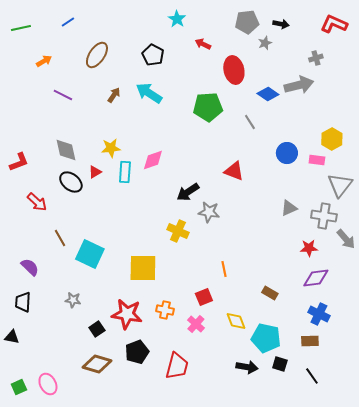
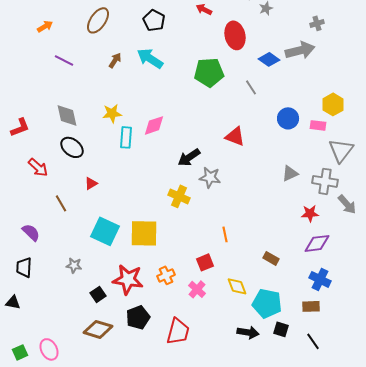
red triangle: (95, 172) -> (91, 183), moved
cyan square: (90, 254) -> (105, 231), moved
orange cross: (165, 310) -> (166, 275), turned -36

